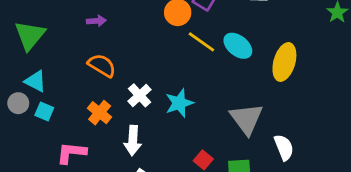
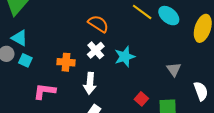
orange semicircle: (102, 65) -> (98, 24), moved
orange cross: (100, 113) -> (66, 62), turned -36
gray triangle: (246, 119) -> (174, 69), size x0.6

